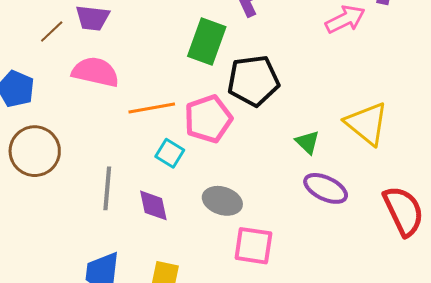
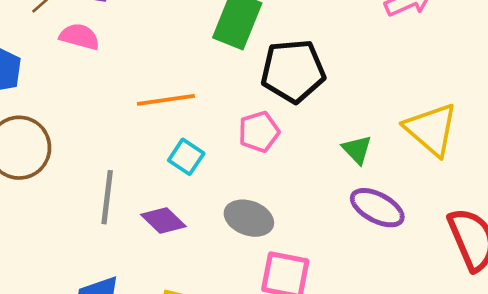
pink semicircle: (95, 72) -> (79, 37), moved, size x0.7
pink pentagon: (208, 119) -> (259, 132), moved, size x0.7
purple diamond: (153, 205) -> (163, 221), turned -36

